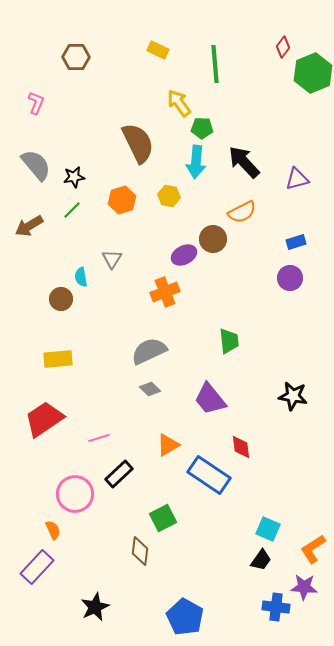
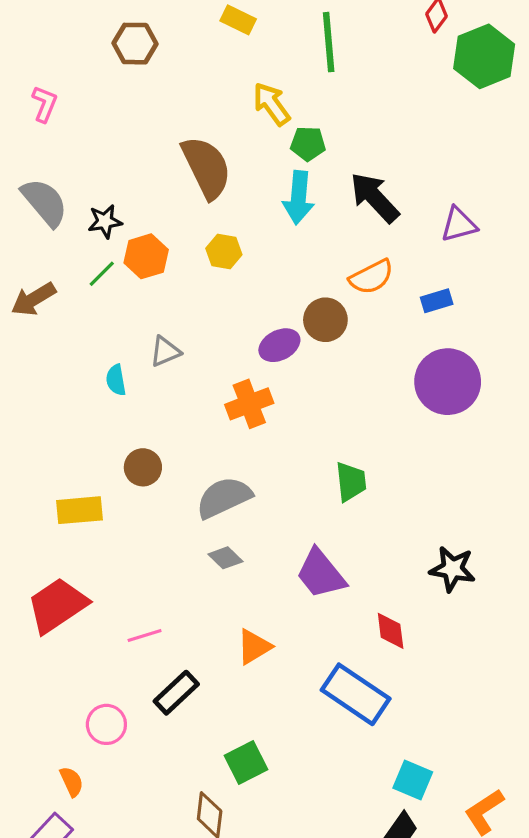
brown hexagon: (76, 57) -> (135, 44), moved
yellow hexagon: (169, 196) -> (224, 252), moved
orange hexagon: (122, 200) -> (146, 256), moved
blue rectangle: (296, 242) -> (437, 301), moved
gray triangle: (112, 259) -> (165, 351), turned 35
purple circle: (290, 278) -> (448, 382), size x1.6
brown circle: (61, 299) -> (143, 467), moved
red diamond: (241, 447) -> (391, 631), moved
blue rectangle: (209, 475) -> (356, 694), moved
pink circle: (75, 494) -> (106, 724), size x0.7

